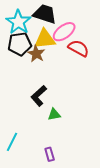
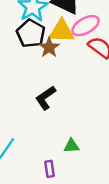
black pentagon: (20, 44) -> (31, 33), turned 30
green triangle: (54, 114) -> (71, 146), moved

